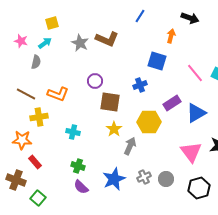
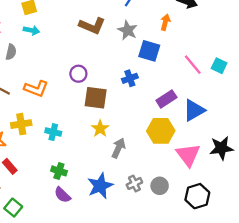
cyan arrow: (45, 43) -> (32, 30), moved, turned 48
gray star: (80, 43) -> (128, 30), moved
yellow cross: (39, 117) -> (21, 124), moved
yellow hexagon: (149, 122) -> (161, 131), moved

